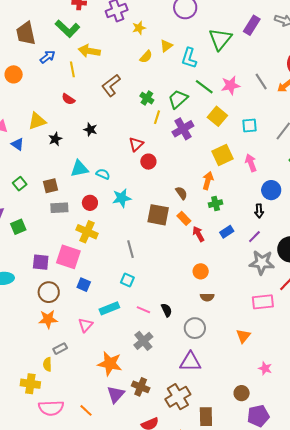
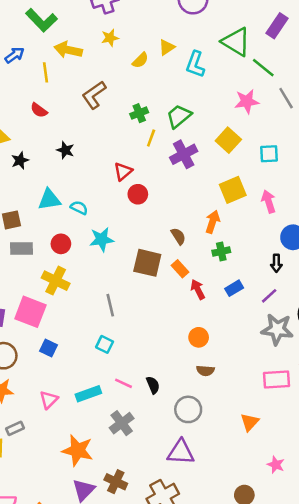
yellow star: (139, 28) -> (110, 38), moved
green triangle: (220, 39) -> (236, 42), turned -40
green line: (204, 87) -> (263, 68), moved
green cross: (147, 98) -> (139, 113), turned 32
cyan rectangle: (109, 308) -> (88, 394), moved

